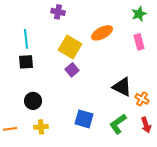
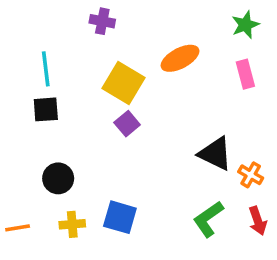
blue square: (84, 119) -> (120, 217), moved

